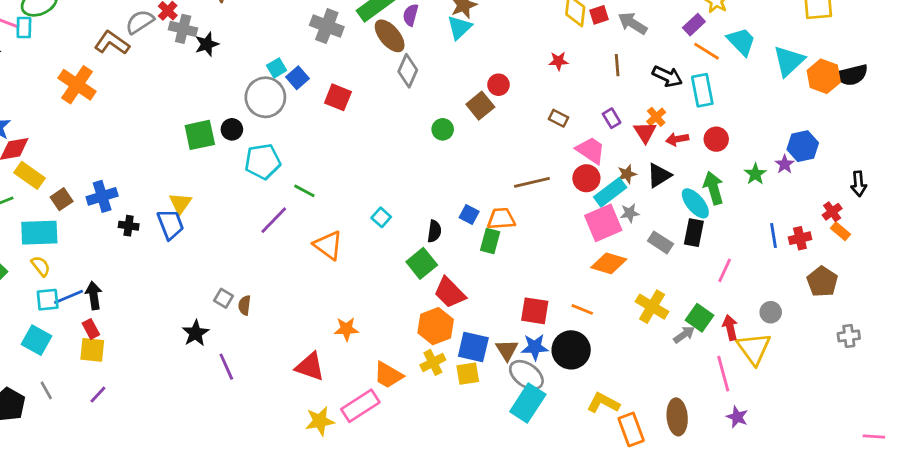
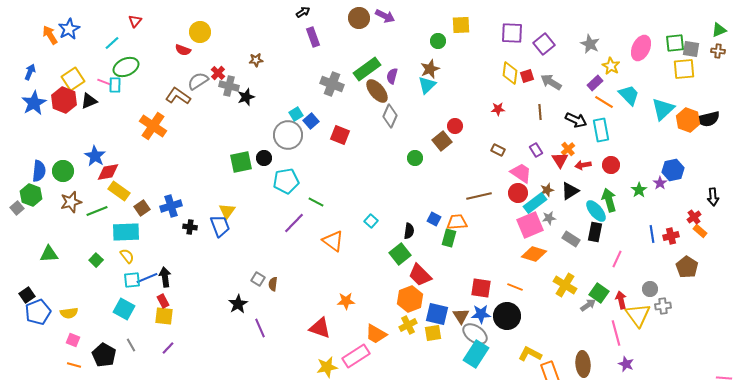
gray cross: (849, 336) -> (663, 306), moved

